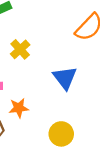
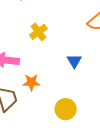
blue triangle: (65, 78) -> (74, 61), size x0.7

